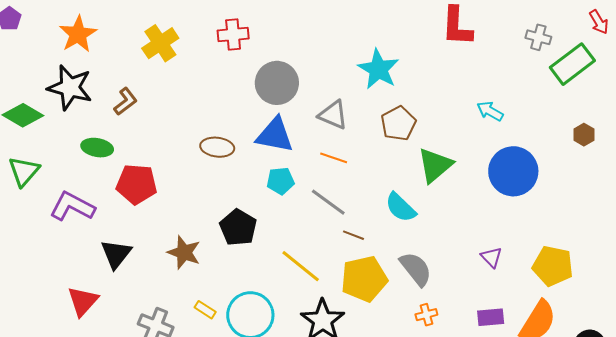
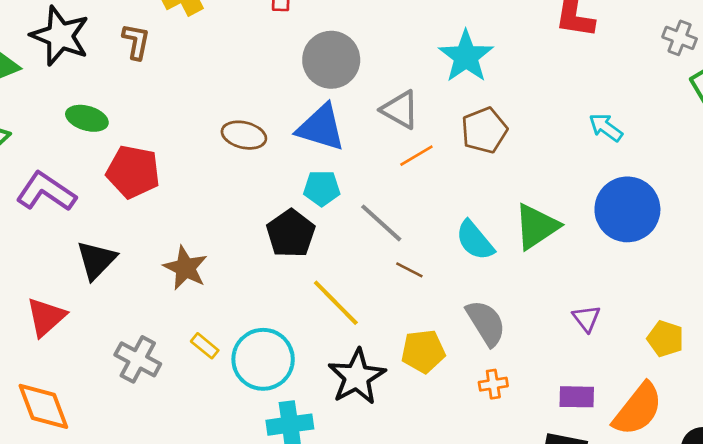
brown L-shape: (125, 101) -> (136, 41), moved, turned -48
orange line: (334, 158) -> (416, 156), moved, turned -56
green triangle: (435, 165) -> (537, 226), moved
black pentagon: (238, 227) -> (291, 233), moved
yellow pentagon: (553, 266) -> (665, 339), size x0.7
yellow pentagon: (364, 279) -> (423, 351), moved, size x0.7

